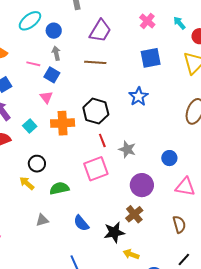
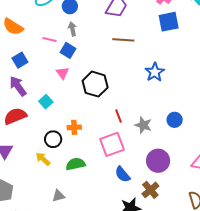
blue square: (151, 58) -> (169, 22), moved
brown line: (95, 62) -> (123, 40), moved
black hexagon: (96, 111) -> (95, 84), moved
orange cross: (63, 123) -> (74, 127), moved, size x0.6
blue circle: (169, 158) -> (175, 120), moved
blue semicircle: (81, 223) -> (122, 174), moved

